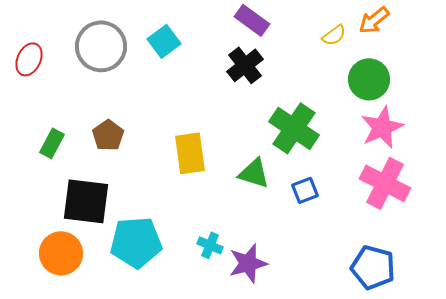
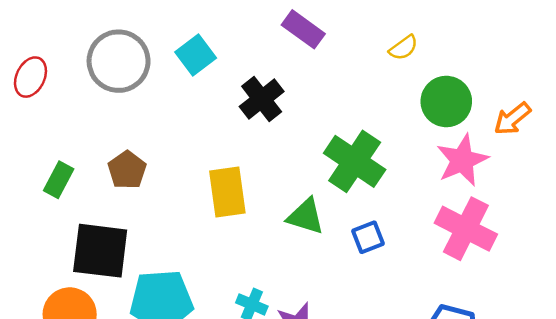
orange arrow: (374, 20) -> (512, 119), moved
black cross: (245, 65) -> (262, 99), moved

